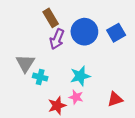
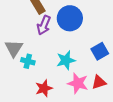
blue square: (116, 33) -> (100, 51), moved
pink star: (76, 97) -> (78, 83), moved, size x1.5

